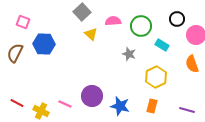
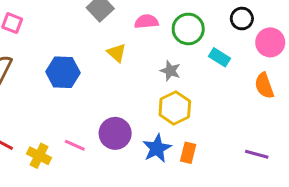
yellow triangle: (91, 34) -> (117, 53), moved
blue hexagon: (44, 44) -> (63, 72), moved
yellow hexagon: (156, 77) -> (175, 108), moved
blue star: (120, 106) -> (157, 148), turned 30
orange rectangle: (152, 106) -> (188, 153), moved

